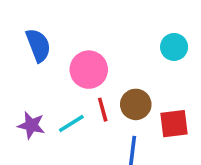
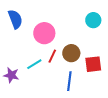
red line: (103, 110) -> (52, 56), turned 40
purple star: (31, 125) -> (11, 75), moved

